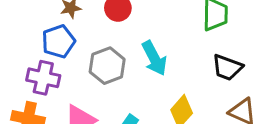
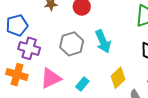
blue pentagon: (59, 41) -> (17, 25), moved

